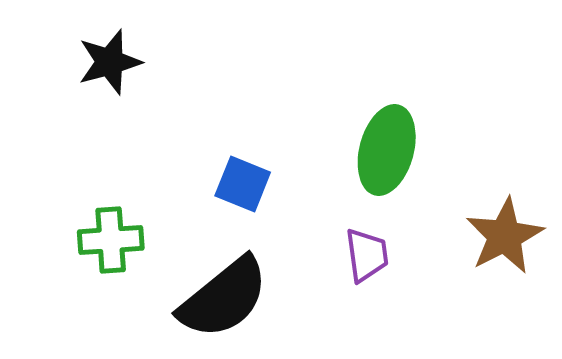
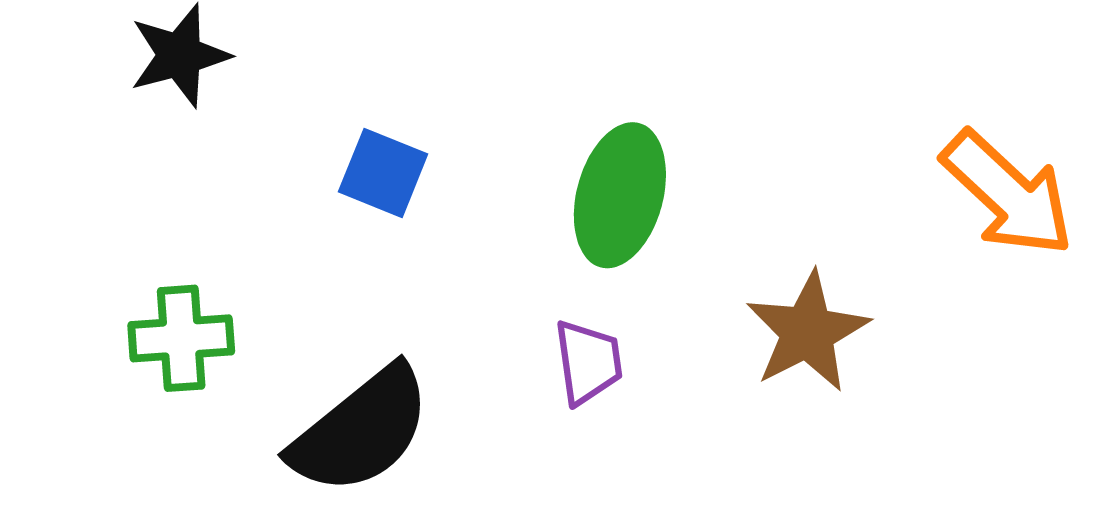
blue square: (243, 184) -> (383, 173), moved

